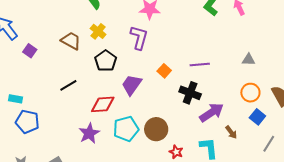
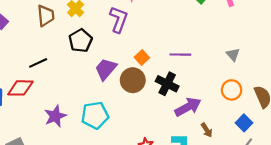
brown trapezoid: (71, 41) -> (46, 16), turned 50
gray triangle: (248, 60) -> (233, 55), turned 40
red diamond: (103, 104) -> (20, 88), moved
blue square: (257, 117) -> (244, 123), moved
brown circle: (156, 129) -> (133, 80), moved

